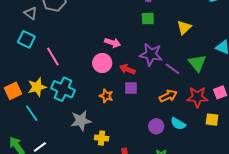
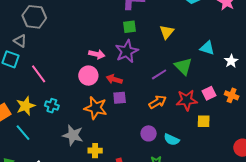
gray triangle: (31, 13) -> (20, 41), moved
purple star: (151, 54) -> (127, 51), moved, turned -30
purple line: (172, 69) -> (159, 74), turned -63
cyan cross: (63, 89) -> (52, 106), size x0.6
orange star: (106, 96) -> (96, 108), size x1.6
gray star: (81, 121) -> (73, 135), turned 30
cyan semicircle: (178, 124) -> (172, 140), moved

